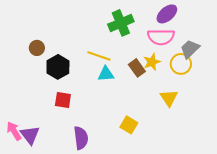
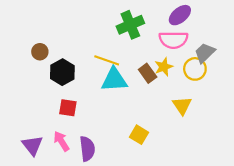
cyan triangle: (106, 74) -> (114, 80), size x1.5
pink arrow: (14, 131) -> (61, 141), moved

